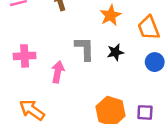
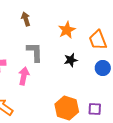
gray L-shape: (85, 49) -> (35, 52), moved

